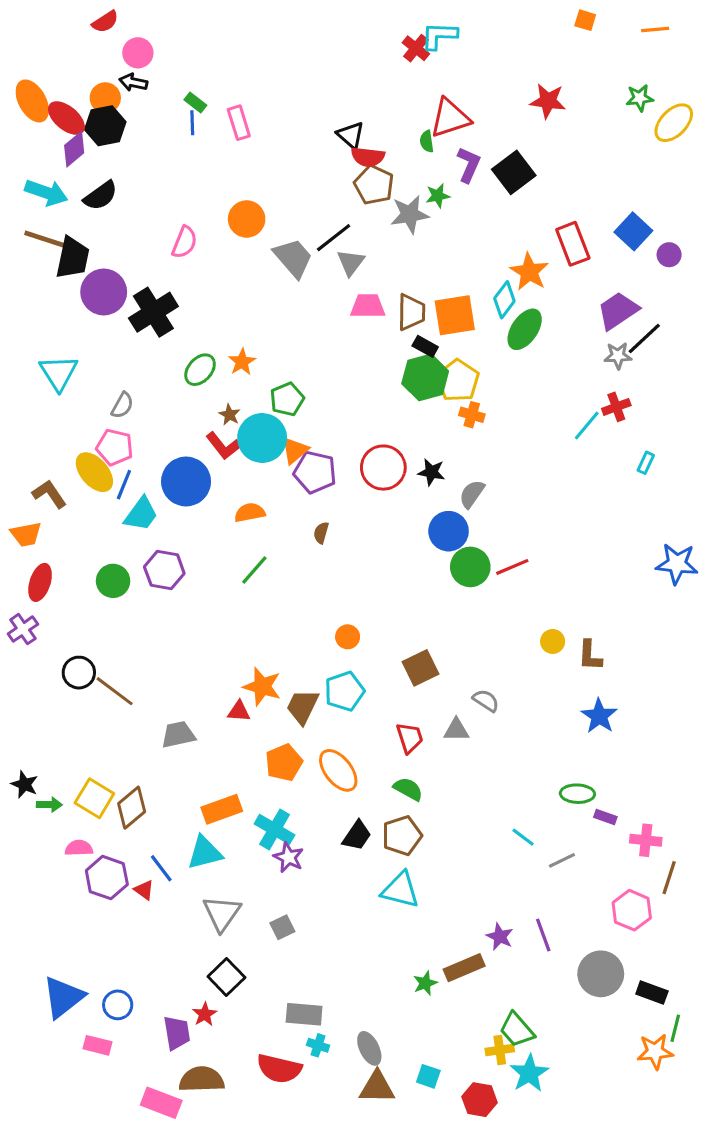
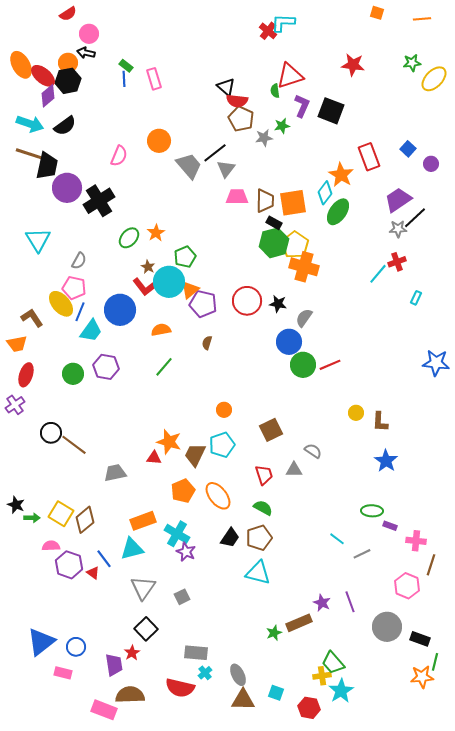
black square: (514, 172) -> (331, 111), turned -32
gray star: (410, 214) -> (264, 138), size x0.7
blue square: (633, 231) -> (408, 149), size x0.7
orange cross: (472, 415) -> (304, 267), size x1.8
cyan cross: (318, 1045) -> (205, 673), turned 32

